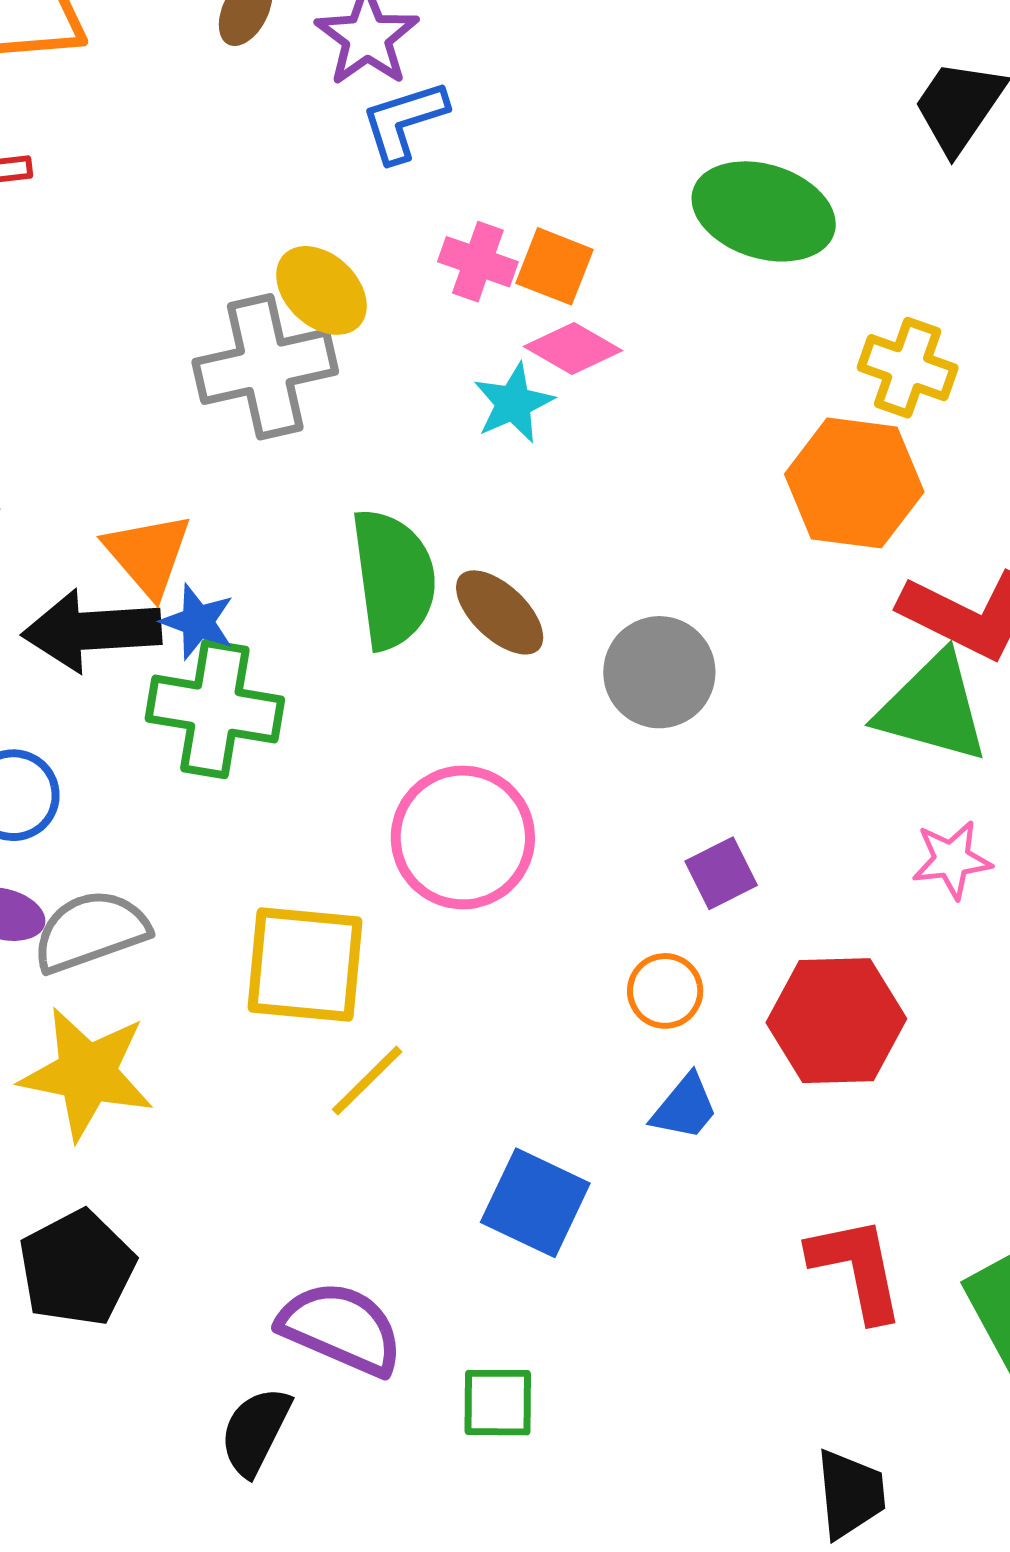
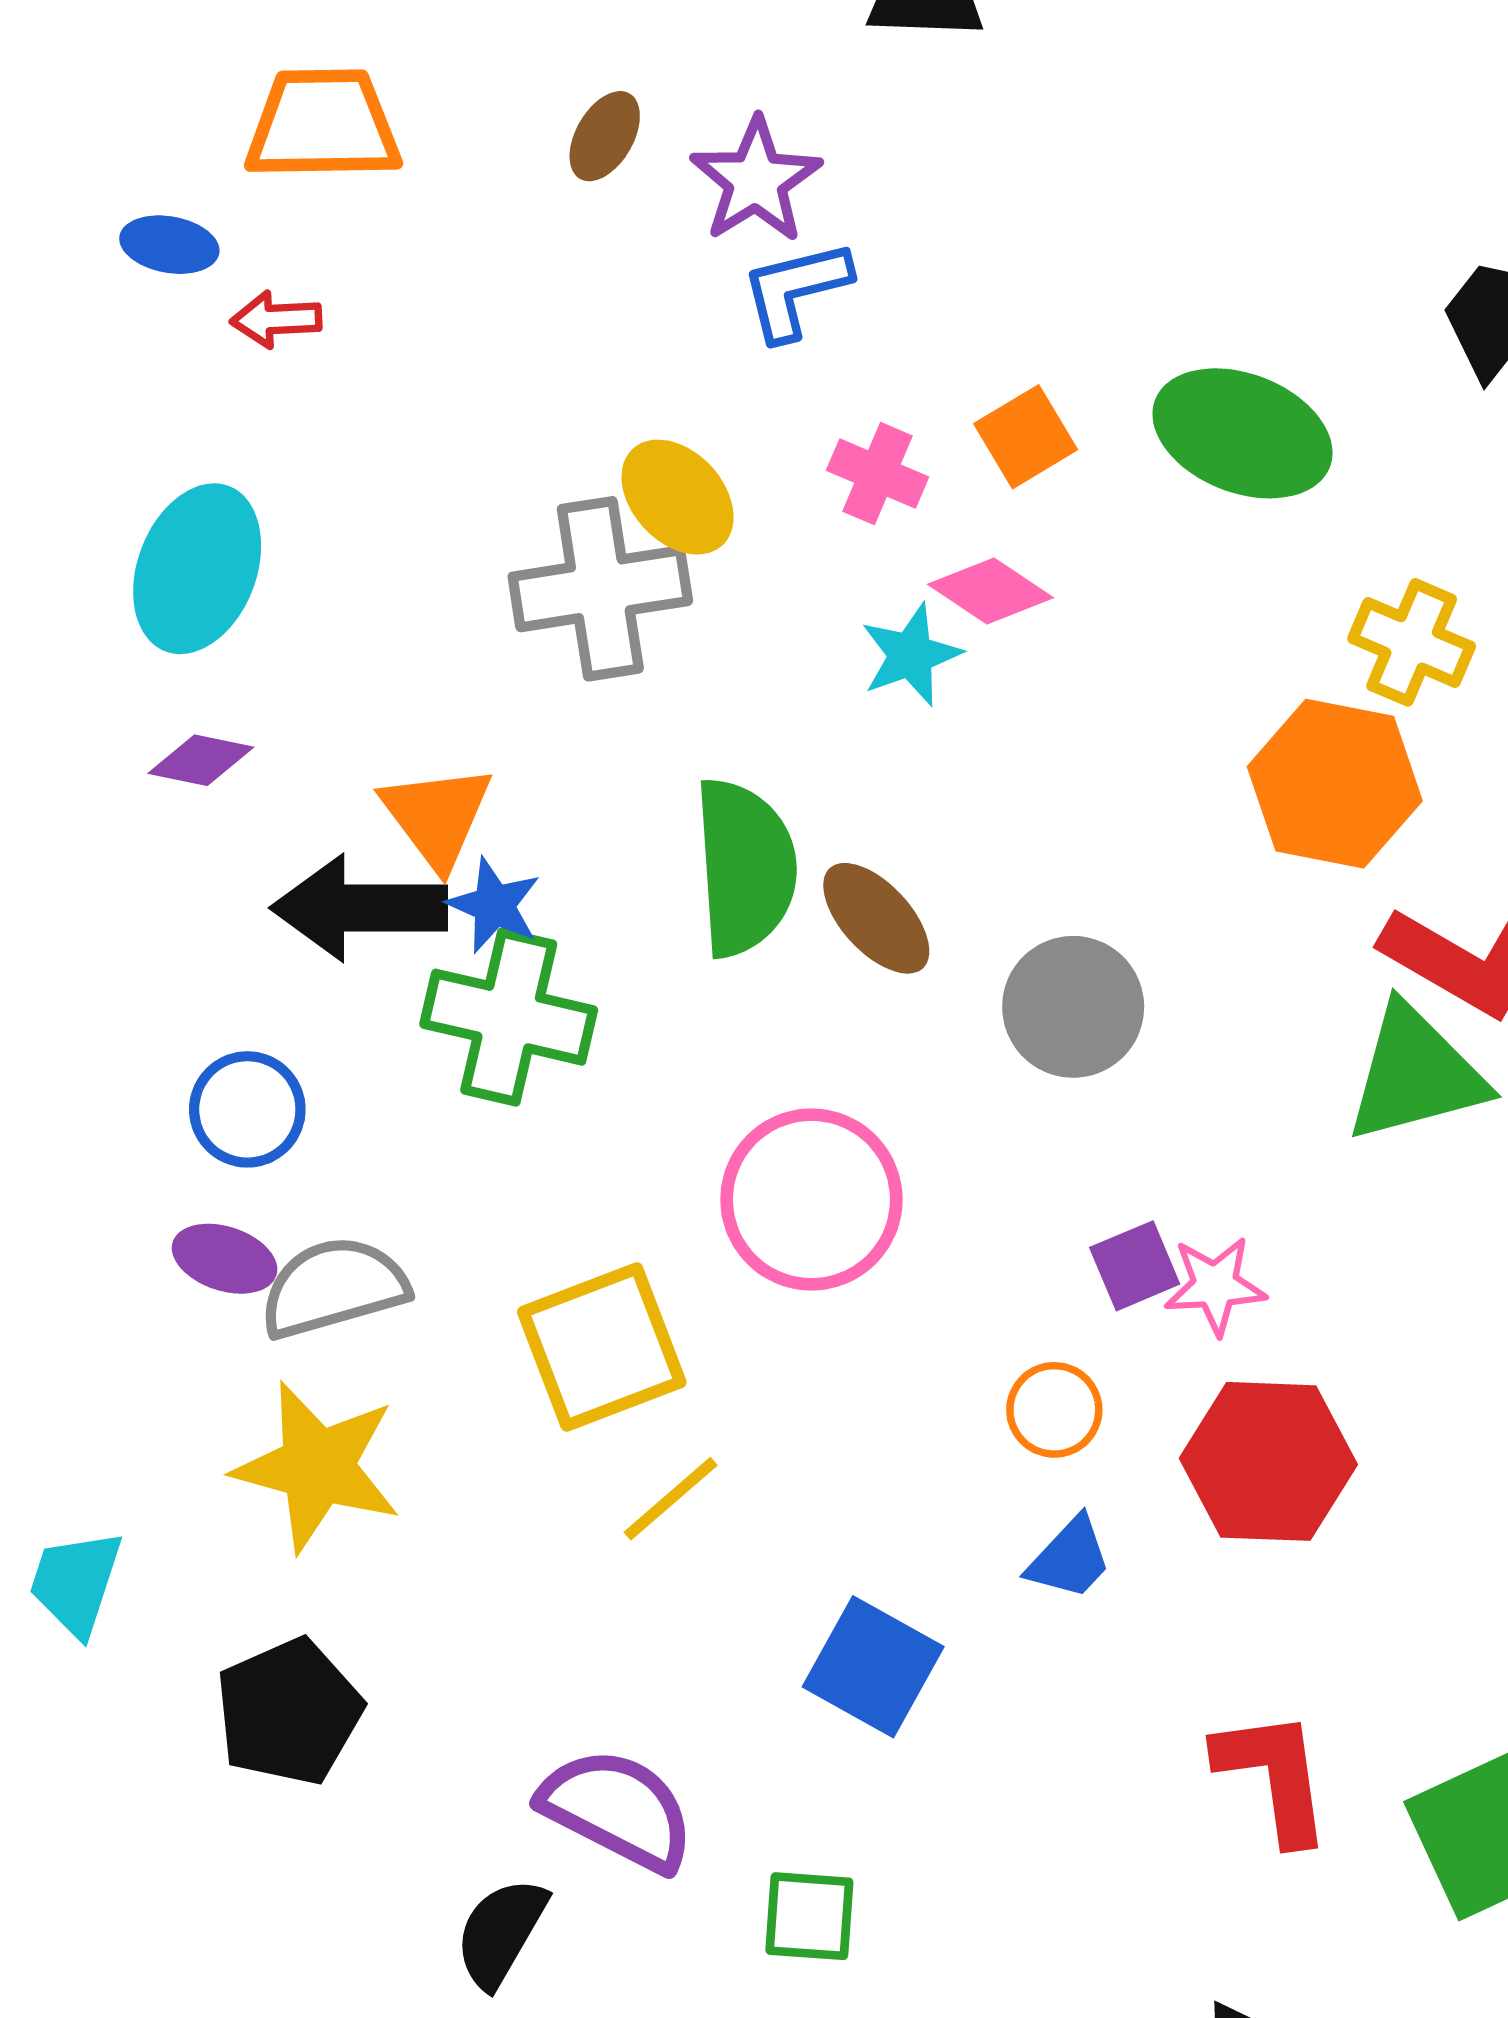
orange square: (554, 266) -> (1026, 437), moved, turned 34
green triangle: (933, 708) -> (1416, 1074), turned -34
pink star: (952, 860) -> (1215, 1286), moved
yellow square: (305, 964) -> (602, 1347), turned -30

